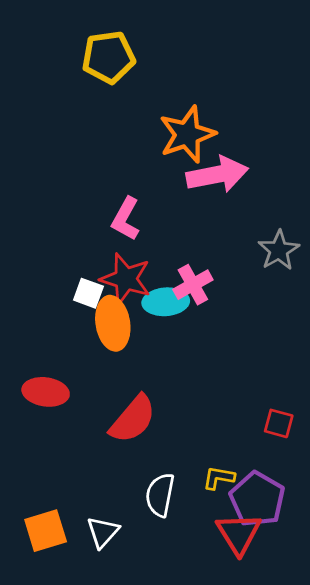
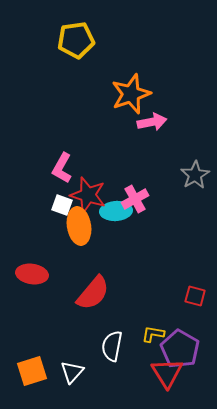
pink arrow: (217, 174) -> (152, 122), size x0.7
pink L-shape: (126, 219) -> (62, 168), moved

